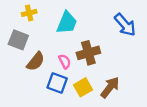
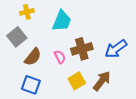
blue arrow: (125, 25) -> (116, 49), moved, turned 95
gray square: (18, 40) -> (17, 37), turned 30
blue square: (57, 83) -> (31, 85), moved

